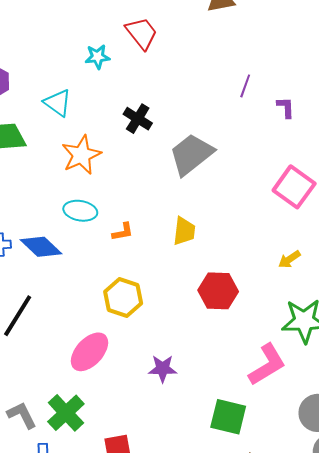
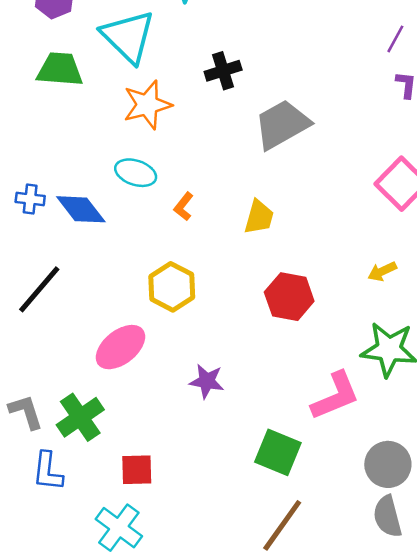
purple line: (245, 86) -> (395, 39), moved
cyan triangle: (58, 103) -> (128, 37), size x1.6
black cross: (138, 119) -> (223, 71), turned 32
orange L-shape: (123, 232) -> (184, 207), turned 130

